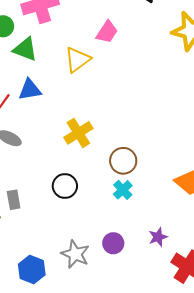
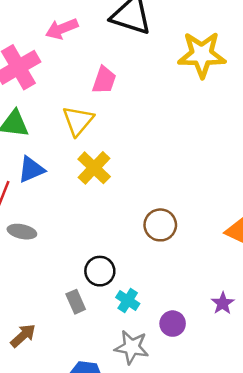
yellow cross: (78, 133) -> (94, 168), moved
cyan cross: (123, 190) -> (128, 301), moved
gray rectangle: (14, 200) -> (76, 302), moved

